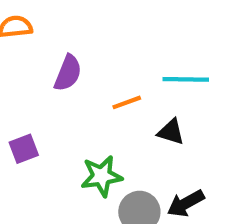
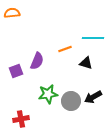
purple semicircle: (68, 73) -> (37, 61), moved
green star: (102, 176) -> (48, 94), moved

